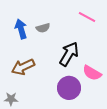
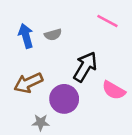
purple circle: (69, 88) -> (64, 99), moved
gray star: (11, 99) -> (41, 122), moved

